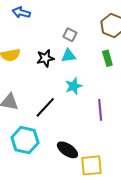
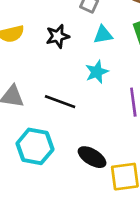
cyan triangle: (69, 56) -> (103, 35), moved
black line: (45, 107) -> (60, 102), turned 70

